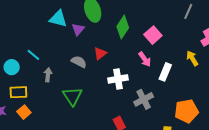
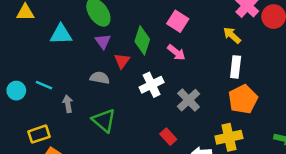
green diamond: (123, 27) -> (142, 40), moved
purple triangle: (78, 29) -> (103, 41), moved
cyan circle: (12, 67) -> (16, 91), moved
white rectangle: (165, 72) -> (236, 67), moved

